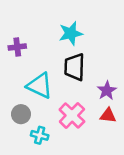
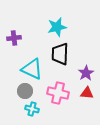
gray circle: (21, 114) -> (25, 91), moved
pink cross: (72, 115) -> (58, 93), turned -30

